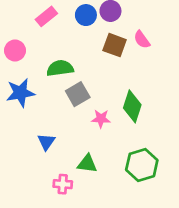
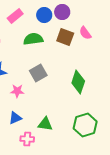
green semicircle: (60, 68) -> (33, 39), moved
pink star: (101, 119) -> (17, 91), moved
blue triangle: (46, 142) -> (15, 118), moved, turned 32

